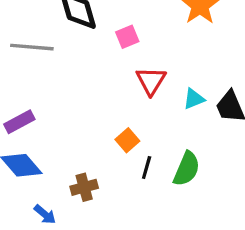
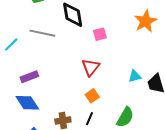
red triangle: (151, 81) -> (91, 67), moved
black line: (147, 168) -> (90, 119), moved

